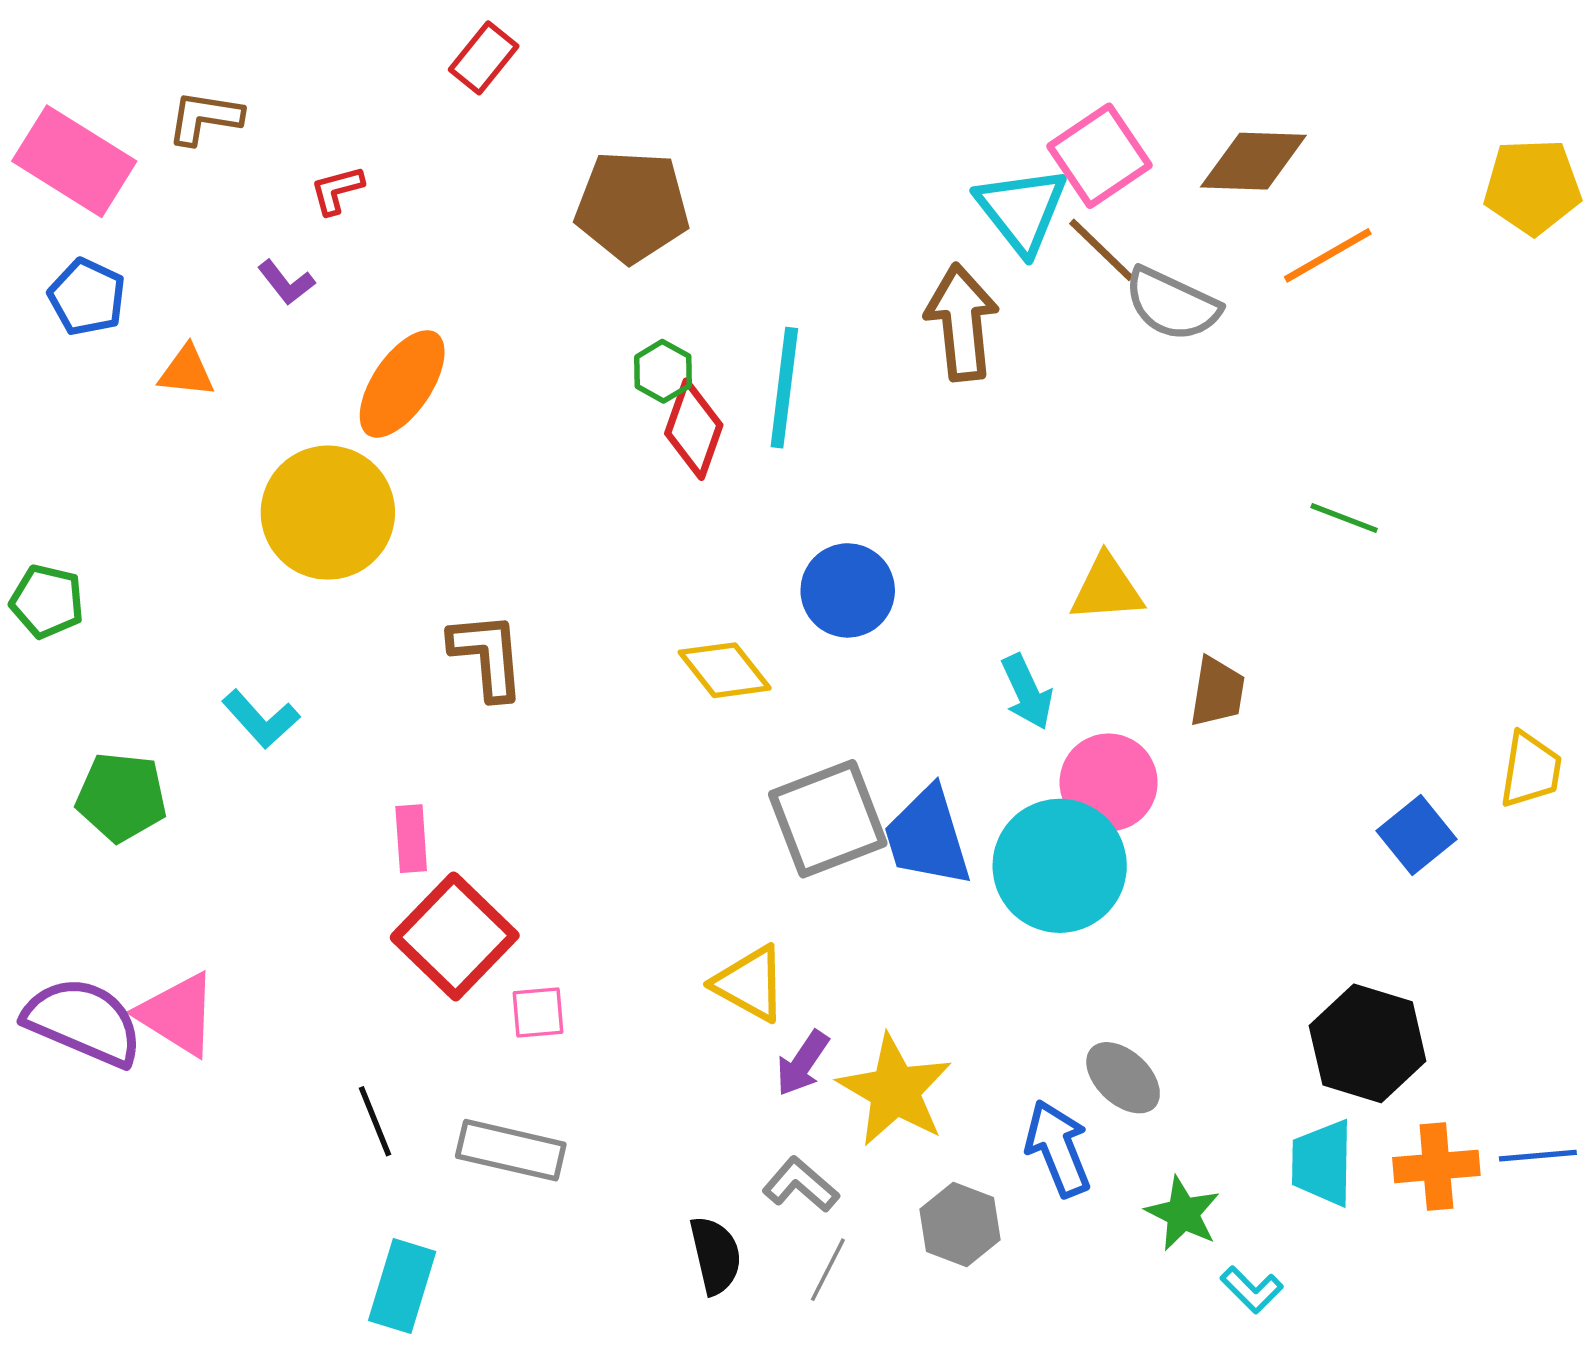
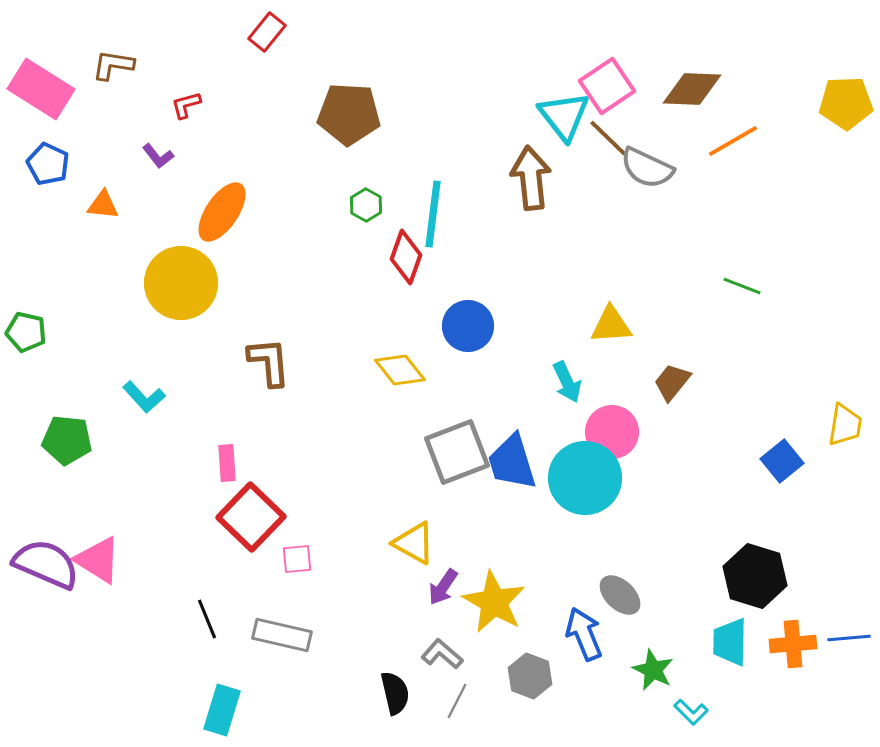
red diamond: (694, 429) -> (406, 257), moved
brown trapezoid: (1217, 692) -> (672, 382), turned -150

